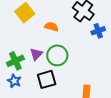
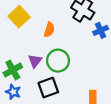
orange semicircle: (51, 27) -> (49, 30), turned 96

